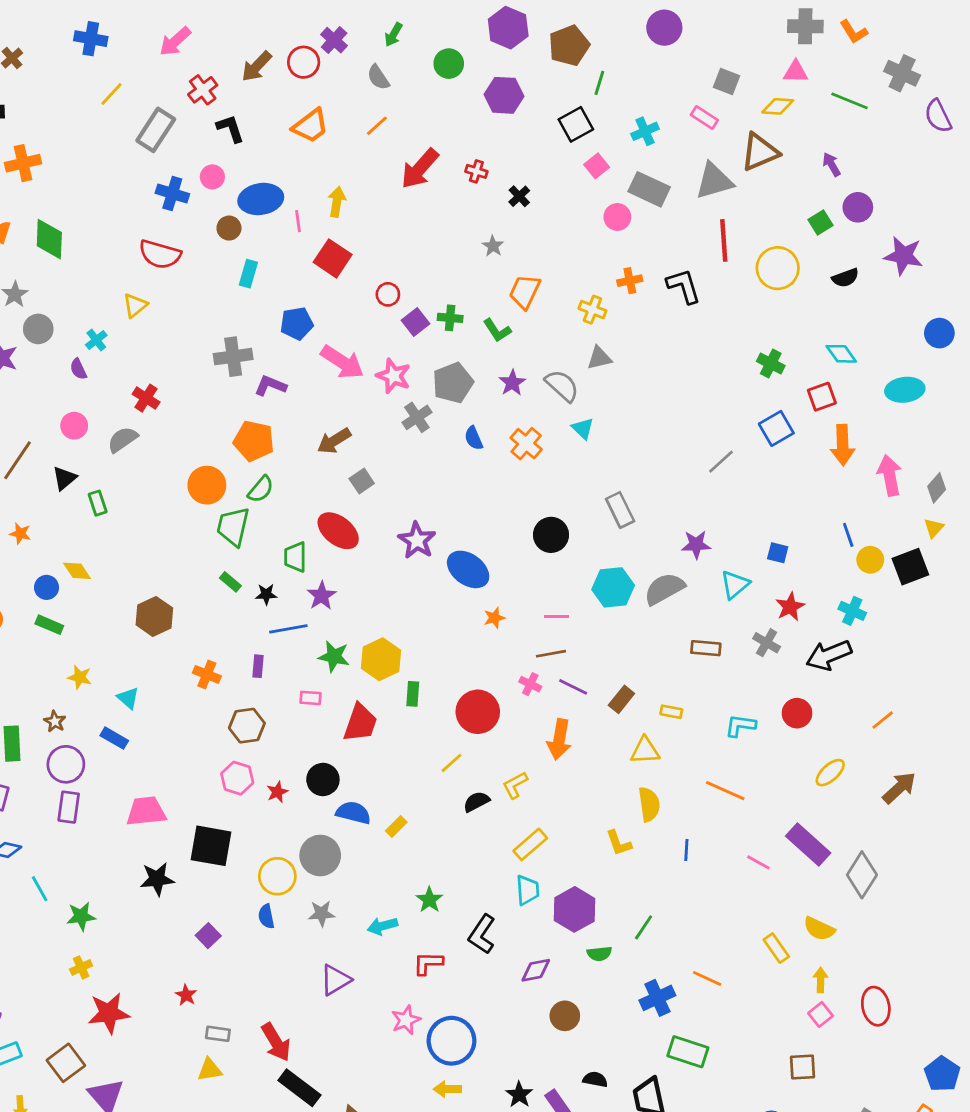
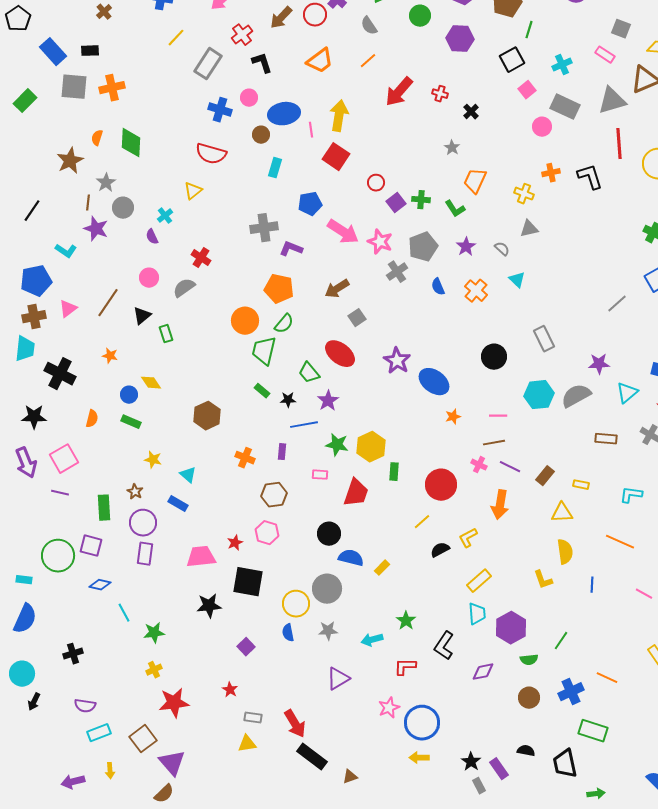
yellow arrow: (337, 202) -> (339, 116), size x1.4
gray semicircle: (562, 386) -> (502, 249), size x0.6
green trapezoid: (295, 557) -> (309, 373), turned -40
red star: (277, 792) -> (235, 543), moved
brown circle: (565, 1016) -> (529, 698), moved

